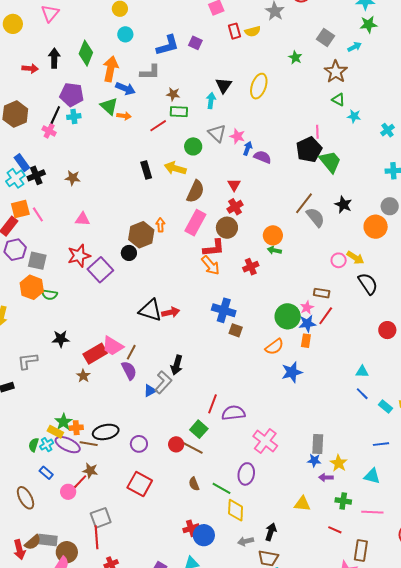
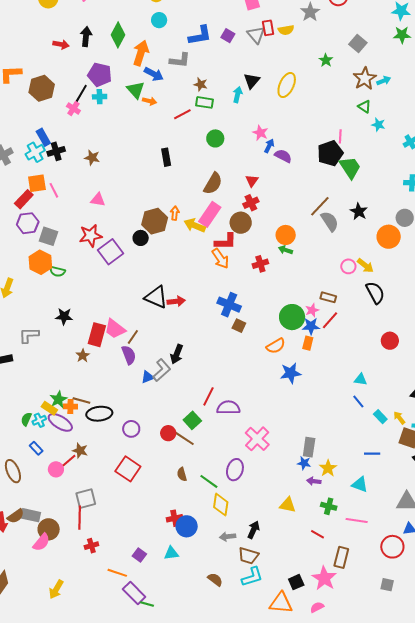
cyan arrow: (355, 47) -> (384, 81), moved
gray triangle: (217, 133) -> (256, 35), moved
yellow arrow: (175, 168) -> (195, 225), moved
red rectangle: (95, 354) -> (97, 335), turned -50
brown line: (89, 444) -> (81, 401), moved

